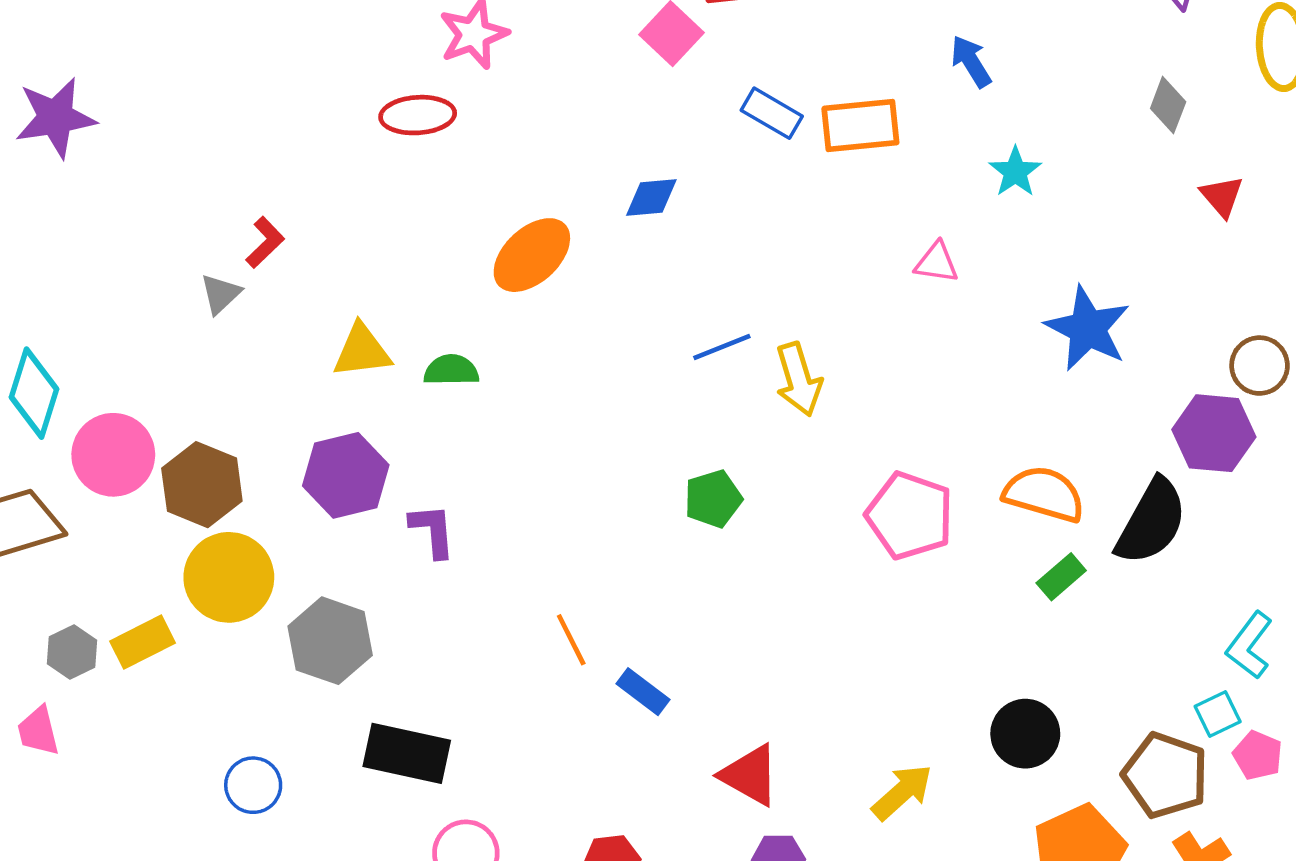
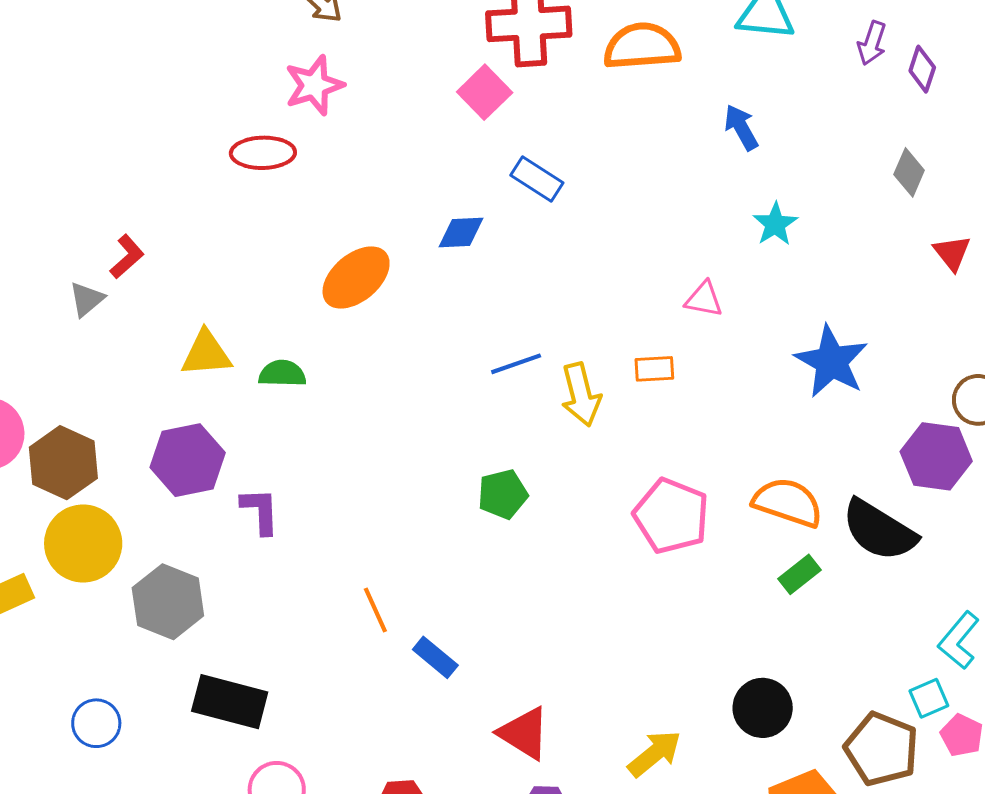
blue rectangle: (772, 113) -> (537, 179), moved
orange rectangle: (860, 125) -> (654, 369), moved, size x0.6
black semicircle: (1151, 522) -> (879, 530), turned 90

